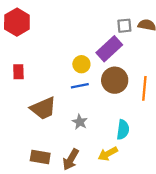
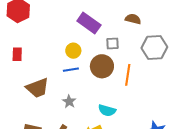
gray square: (124, 26) -> (112, 44), moved
purple rectangle: (109, 49) -> (89, 23), moved, turned 75
cyan semicircle: (123, 130) -> (107, 110), turned 96

